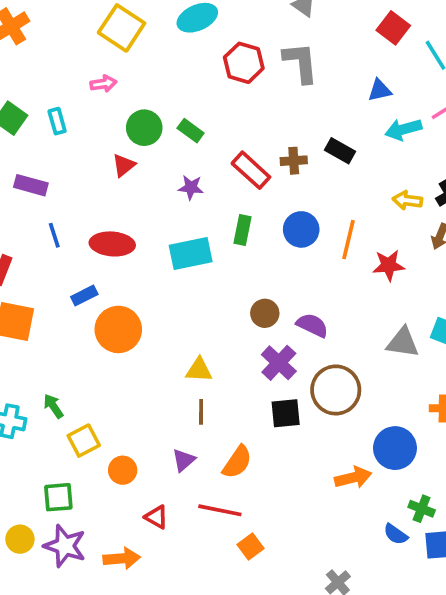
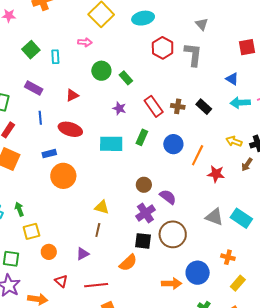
red square: (393, 28) -> (247, 47), turned 30
blue triangle: (380, 90) -> (232, 79), turned 32
red triangle: (124, 165) -> (72, 95), moved
orange semicircle: (237, 462) -> (128, 263), moved
red line: (220, 510) -> (96, 285), turned -30

